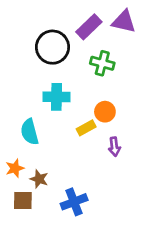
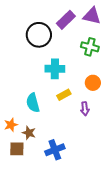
green cross: (102, 63) -> (90, 47), moved
cyan cross: (57, 97) -> (55, 69), moved
orange circle: (105, 112) -> (93, 83), moved
cyan semicircle: (30, 132) -> (33, 103), moved

